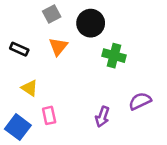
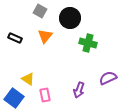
gray square: (52, 14) -> (40, 11), turned -32
yellow triangle: (30, 88) -> (28, 79), moved
pink rectangle: (49, 115) -> (45, 95), moved

